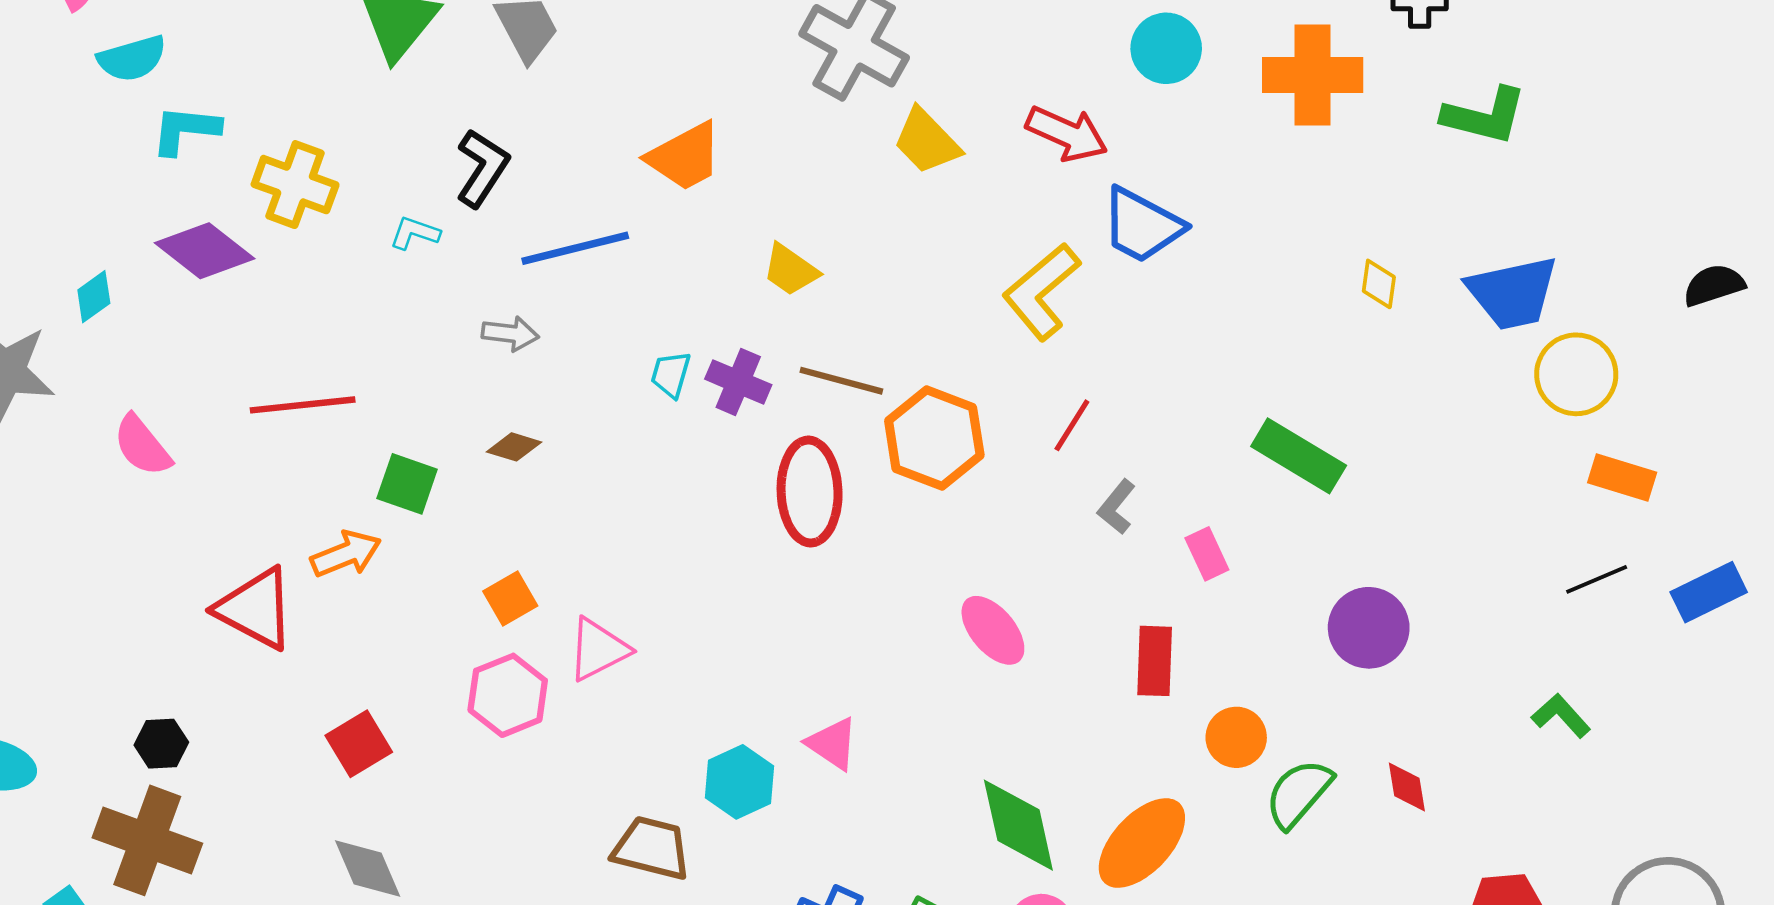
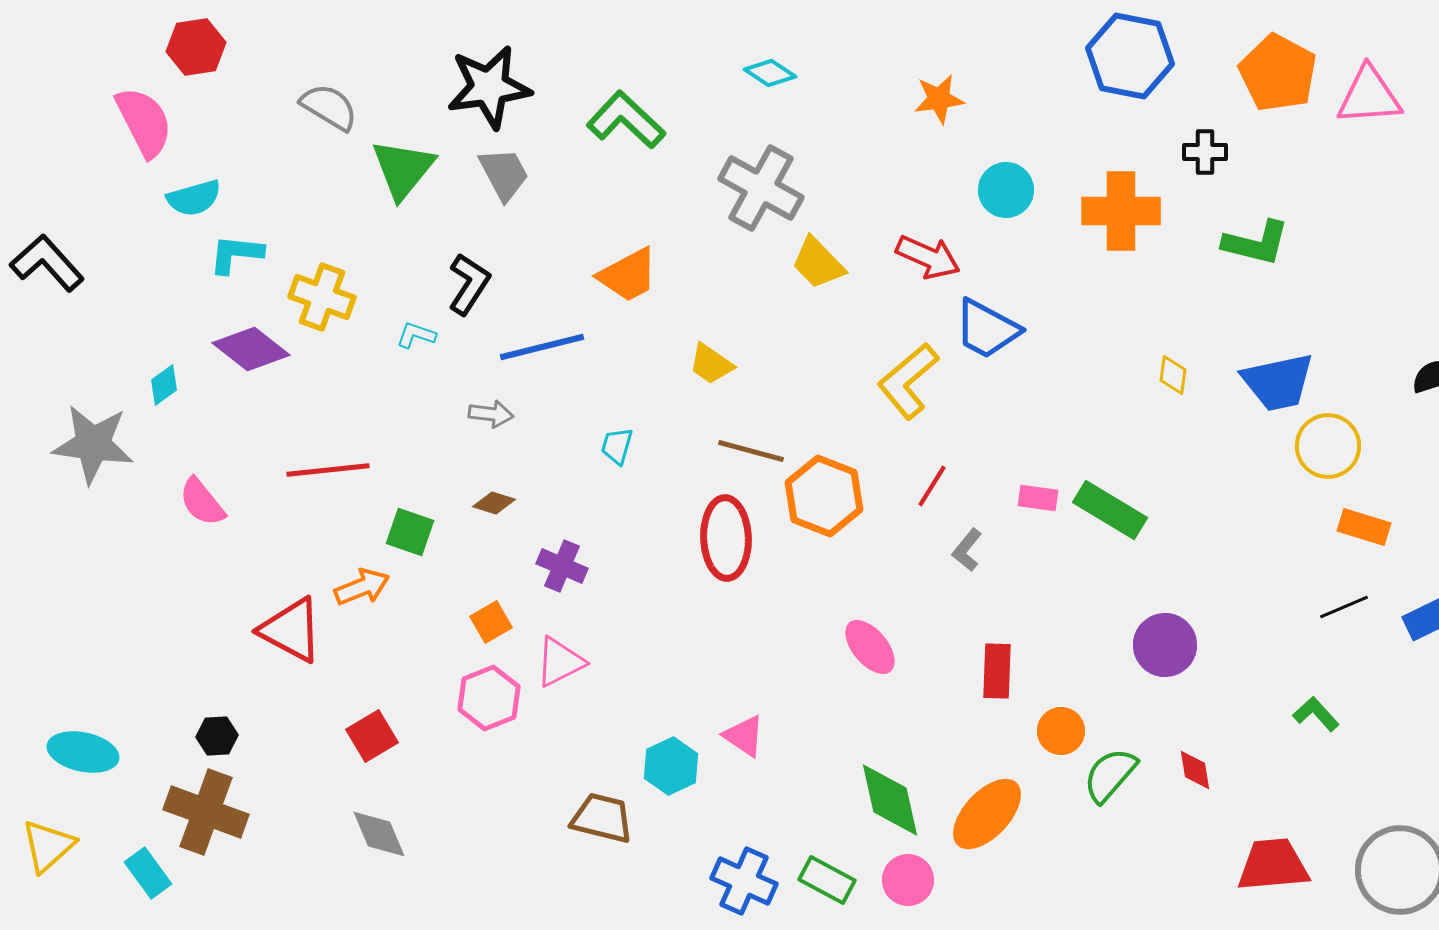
purple cross: (738, 382) -> (562, 566), moved
pink rectangle: (1207, 554) -> (1038, 498), moved, turned -57

